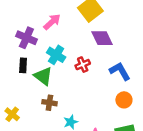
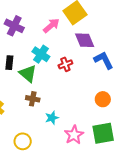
pink arrow: (52, 22) -> (51, 26), moved
purple cross: (26, 38) -> (14, 26), moved
blue L-shape: (120, 71) -> (104, 60), moved

